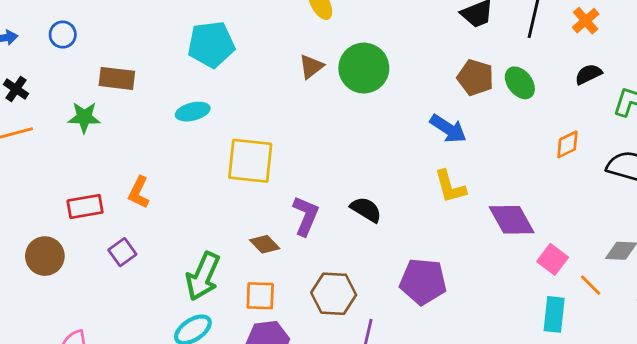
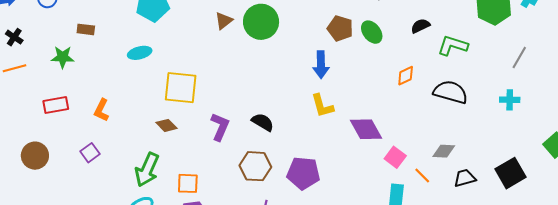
brown rectangle: (117, 78) -> (86, 29), size x0.7
blue arrow: (448, 129) -> (321, 65), turned 56
red rectangle: (85, 206) -> (56, 105), moved
brown diamond: (265, 244) -> (166, 125), moved
brown hexagon: (334, 294) -> (255, 166), moved

